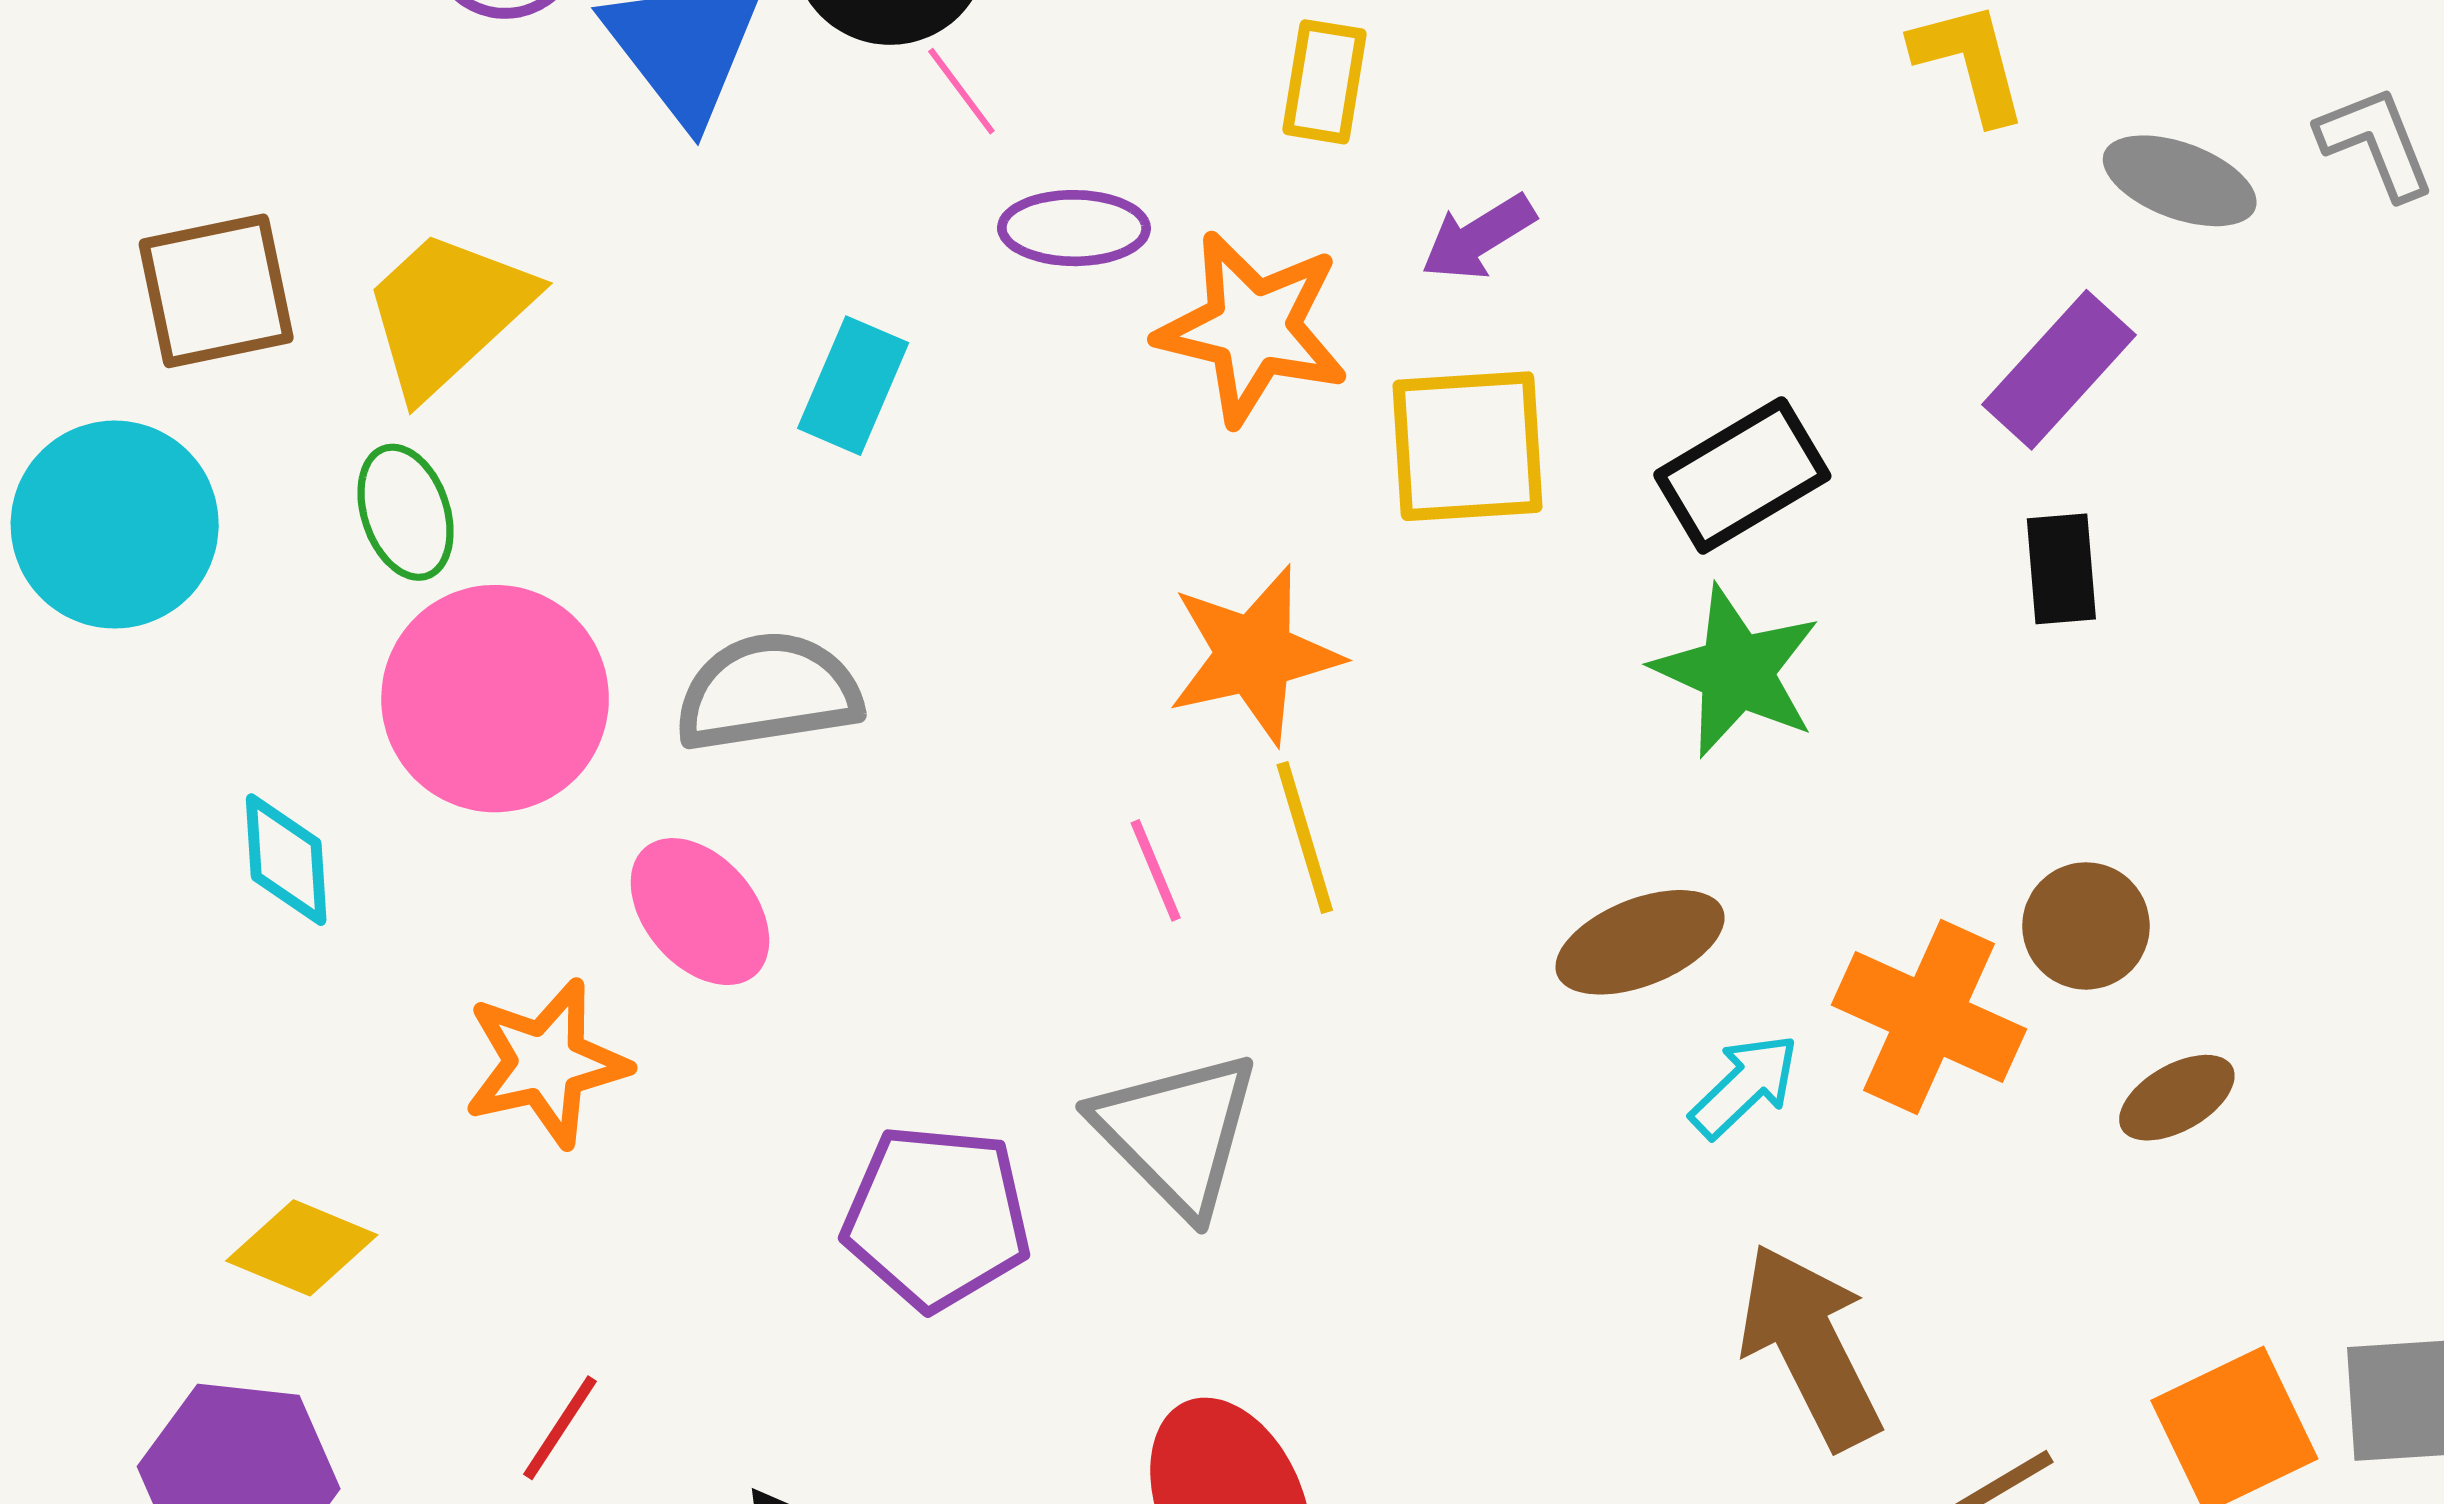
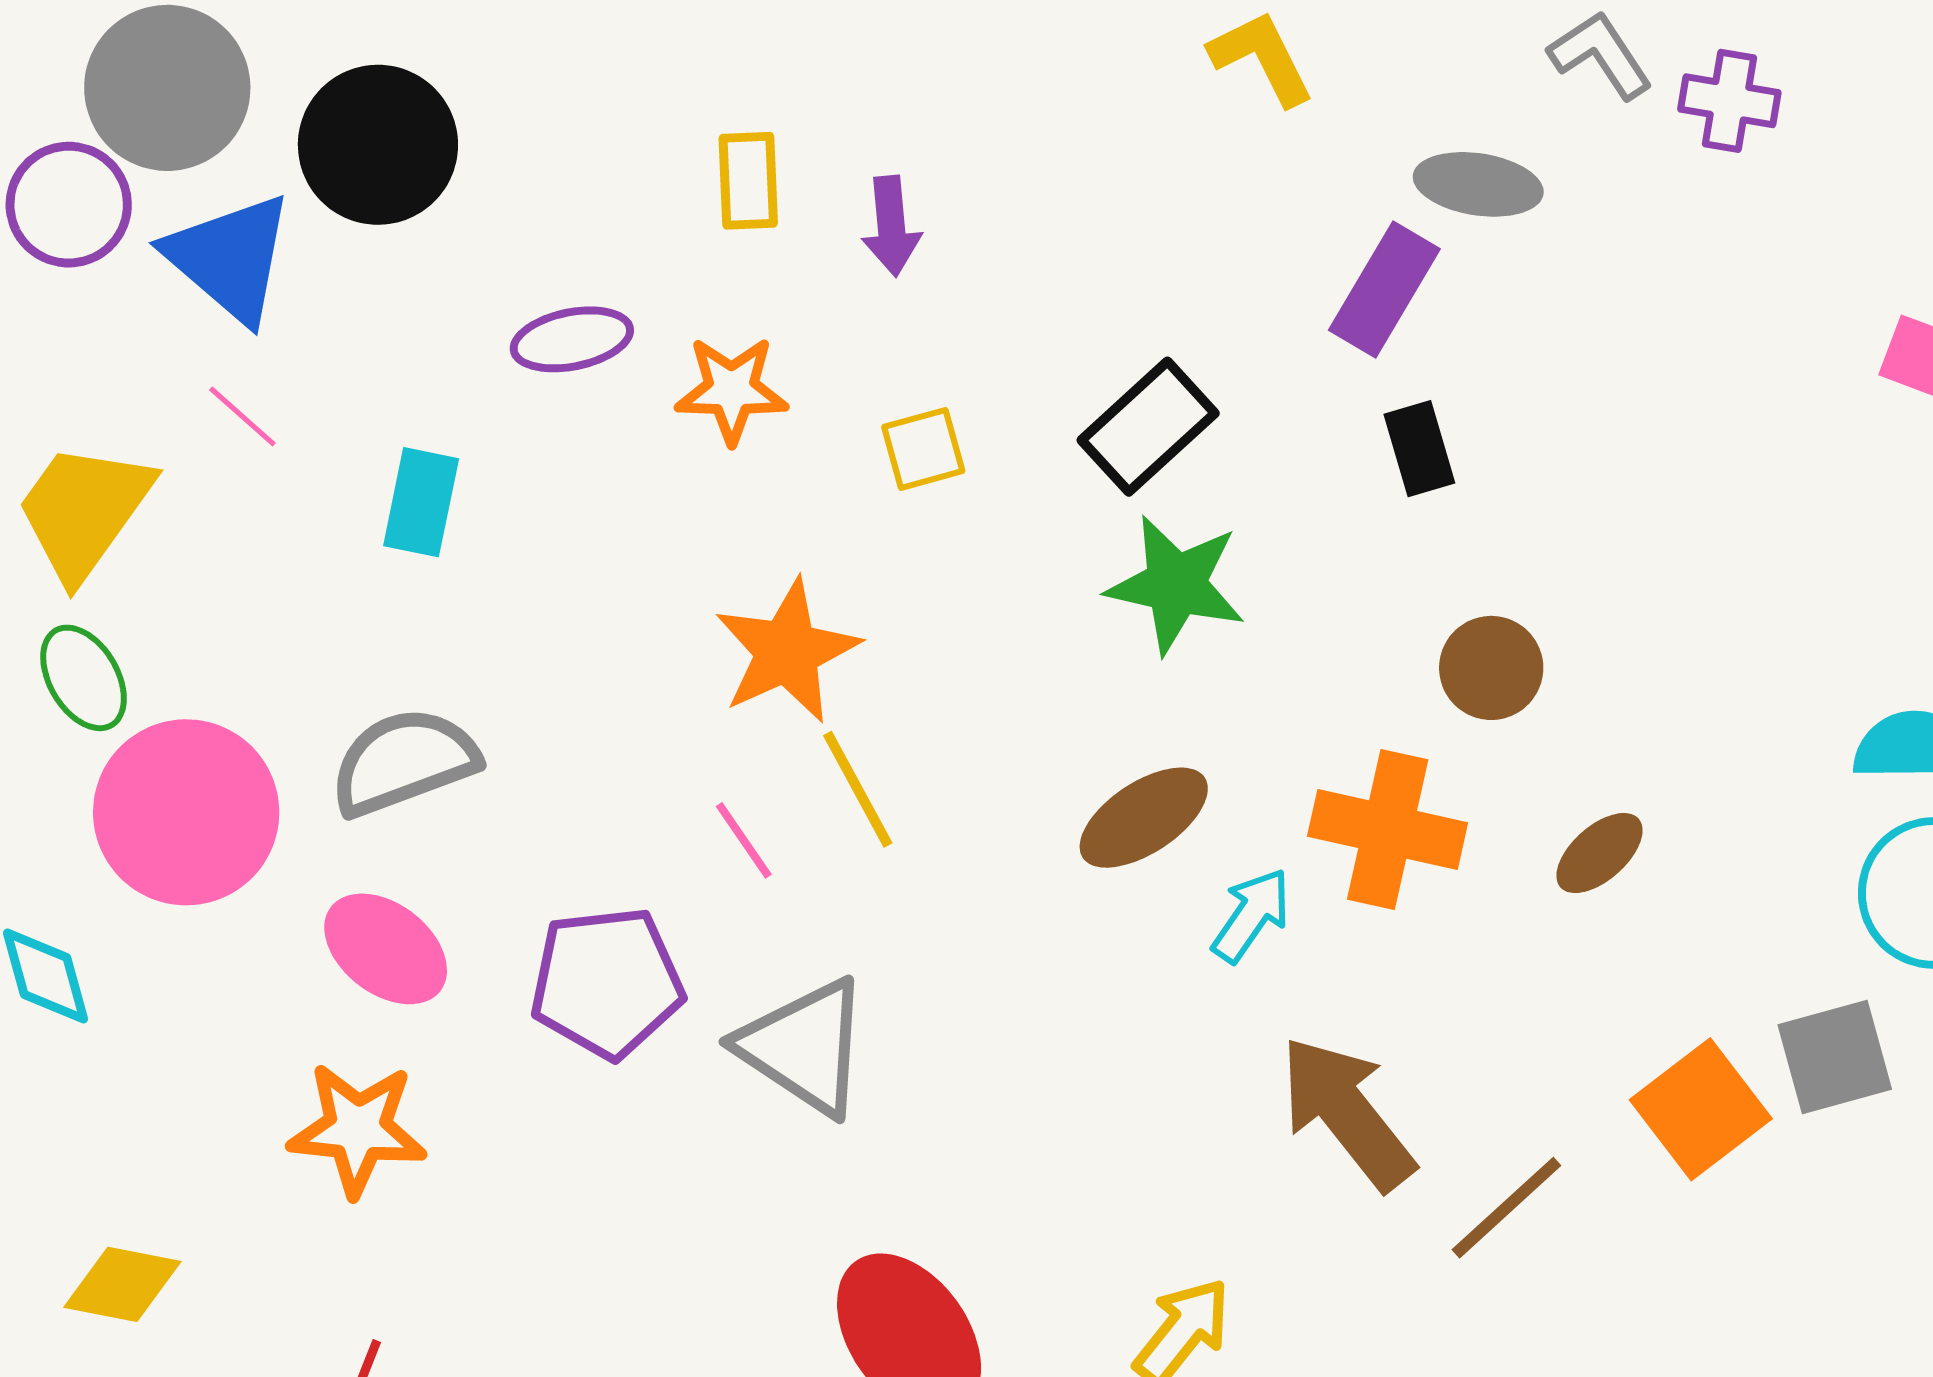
pink line: (961, 91) -> (242, 417), moved
gray ellipse: (2180, 181) -> (1478, 184), moved
purple arrow: (1478, 237) -> (891, 226), moved, turned -52
orange star: (1253, 328) -> (731, 390), size x0.7
yellow square: (1468, 446) -> (923, 449), size x0.6
brown circle: (2086, 926) -> (1491, 668), moved
orange star: (546, 1063) -> (358, 1129), moved, turned 30
purple pentagon: (937, 1217) -> (607, 982), moved

